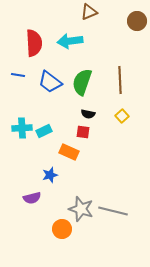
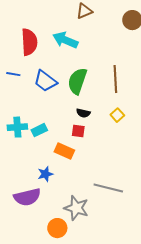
cyan arrow: (70, 41) -> (65, 40), turned 30
purple semicircle: (32, 198) -> (27, 197), size x1.5
gray line: (113, 211) -> (108, 188), moved

